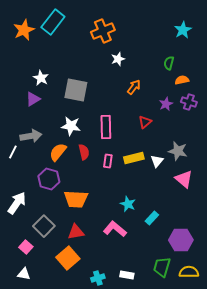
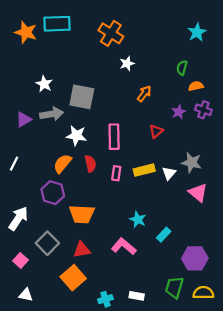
cyan rectangle: (53, 22) -> (57, 24), turned 50
orange star: (24, 30) -> (26, 32), turned -30
orange cross: (103, 31) -> (111, 33), turned -35
purple triangle: (33, 99) -> (24, 119), moved
gray arrow: (31, 136) -> (52, 114), moved
pink square: (26, 247) -> (20, 260), moved

